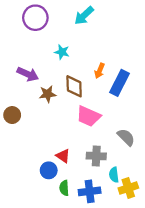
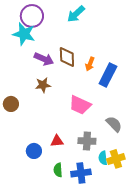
cyan star: (62, 52) -> (24, 34), moved, size x1.6
purple arrow: (28, 74) -> (44, 59), moved
brown diamond: (74, 86) -> (67, 57), moved
red triangle: (63, 156) -> (57, 141), turned -40
blue circle: (49, 170) -> (34, 151), moved
yellow cross: (128, 188) -> (116, 159), moved

